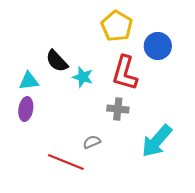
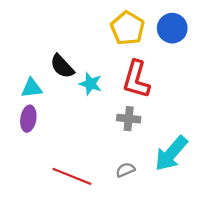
blue circle: (158, 46) -> (172, 28), moved
gray semicircle: (92, 142) -> (125, 170), moved

